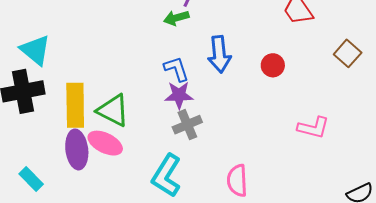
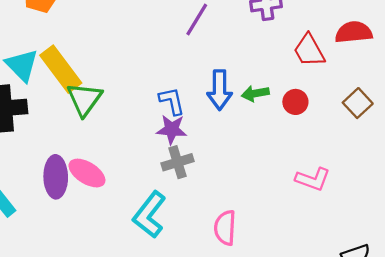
green arrow: (176, 18) -> (255, 93), moved
red circle: (273, 65) -> (295, 102), moved
yellow rectangle: (75, 105) -> (61, 69), moved, turned -42
green triangle: (113, 110) -> (84, 99), moved, turned 33

